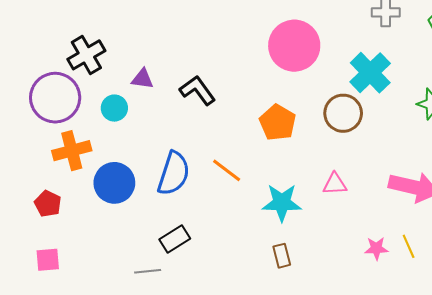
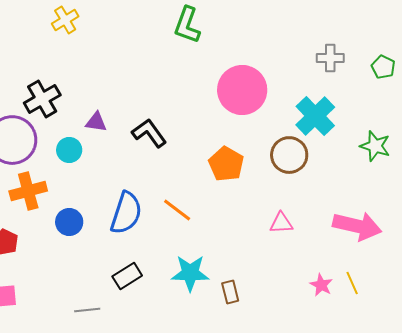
blue circle: (114, 183) -> (69, 222), size x0.7
cyan star: (282, 203) -> (190, 273), moved
pink star: (376, 248) -> (321, 285), turned 30
gray line: (148, 271) -> (87, 310), moved

